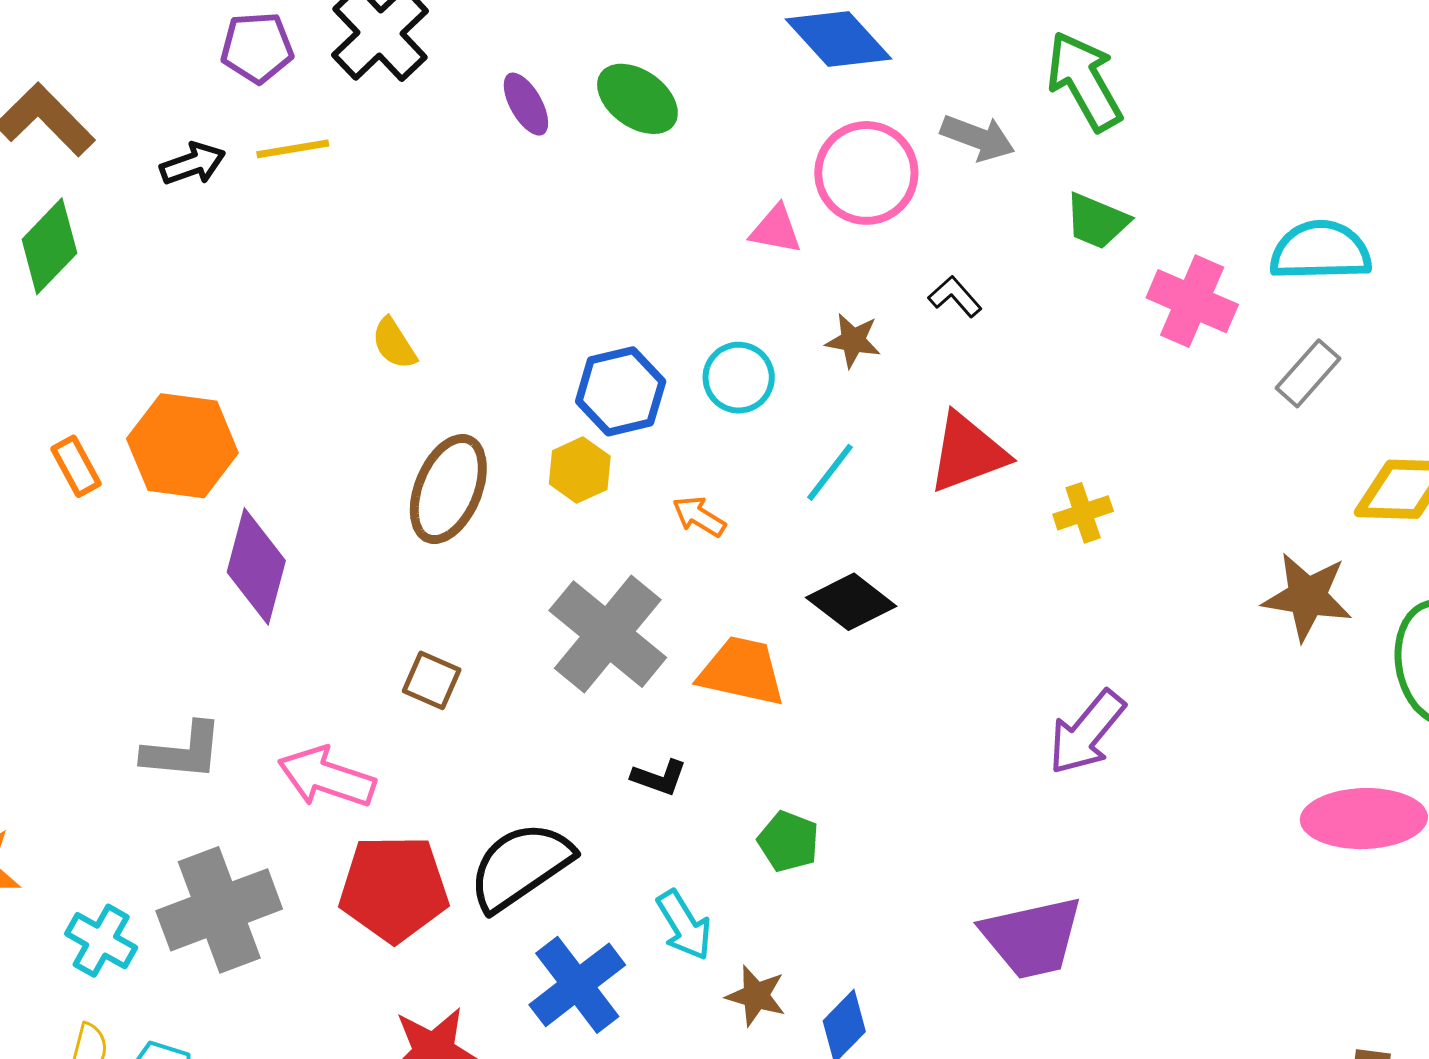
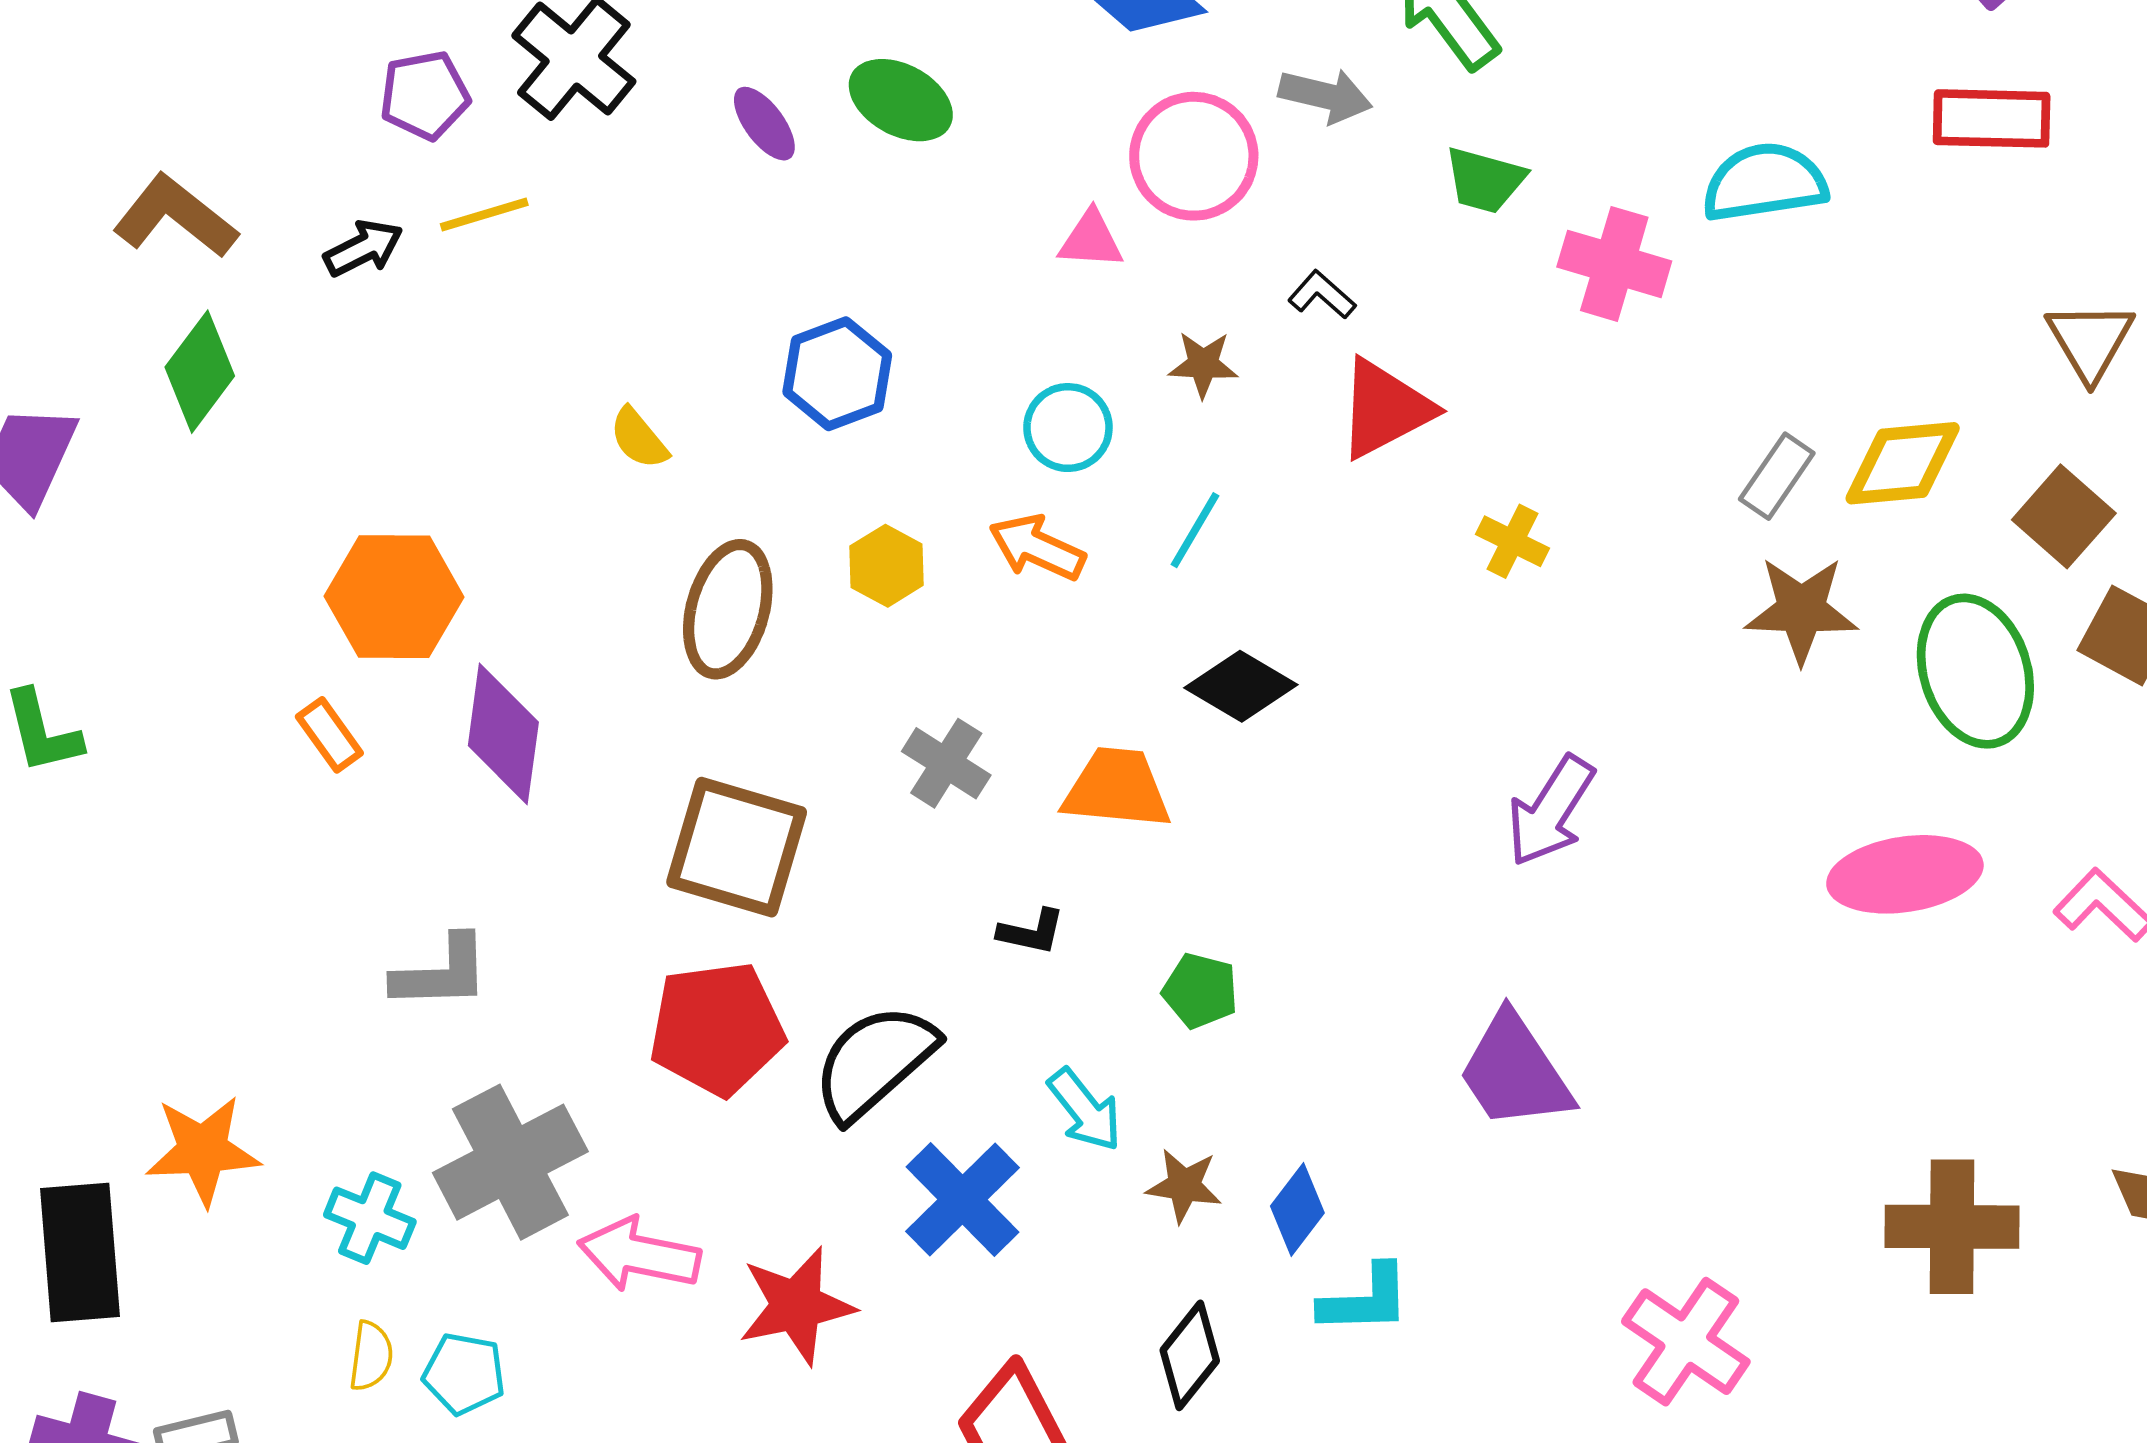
gray rectangle: (1308, 373) -> (1777, 476), moved
blue hexagon: (621, 391) -> (837, 374), moved
red triangle: (968, 453) -> (1385, 409), moved
orange rectangle: (76, 466) -> (329, 735), moved
yellow cross: (1083, 513) -> (1512, 541), turned -38
orange arrow: (699, 516) -> (1037, 548), moved, size x1.4
gray cross: (608, 634) -> (946, 763), size x0.6
brown square: (432, 680) -> (737, 847), size x2.0
pink arrow: (326, 777) -> (639, 1255), moved
red pentagon: (394, 888) -> (717, 1029), moved
purple trapezoid: (1032, 938) -> (1515, 1072), turned 76

